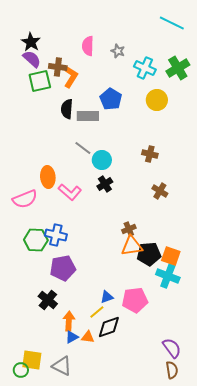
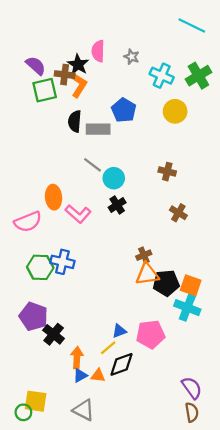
black star: (31, 42) -> (78, 64), moved
purple pentagon: (63, 268) -> (33, 316), moved, turned 30
gray triangle: (62, 366) -> (84, 410), moved

